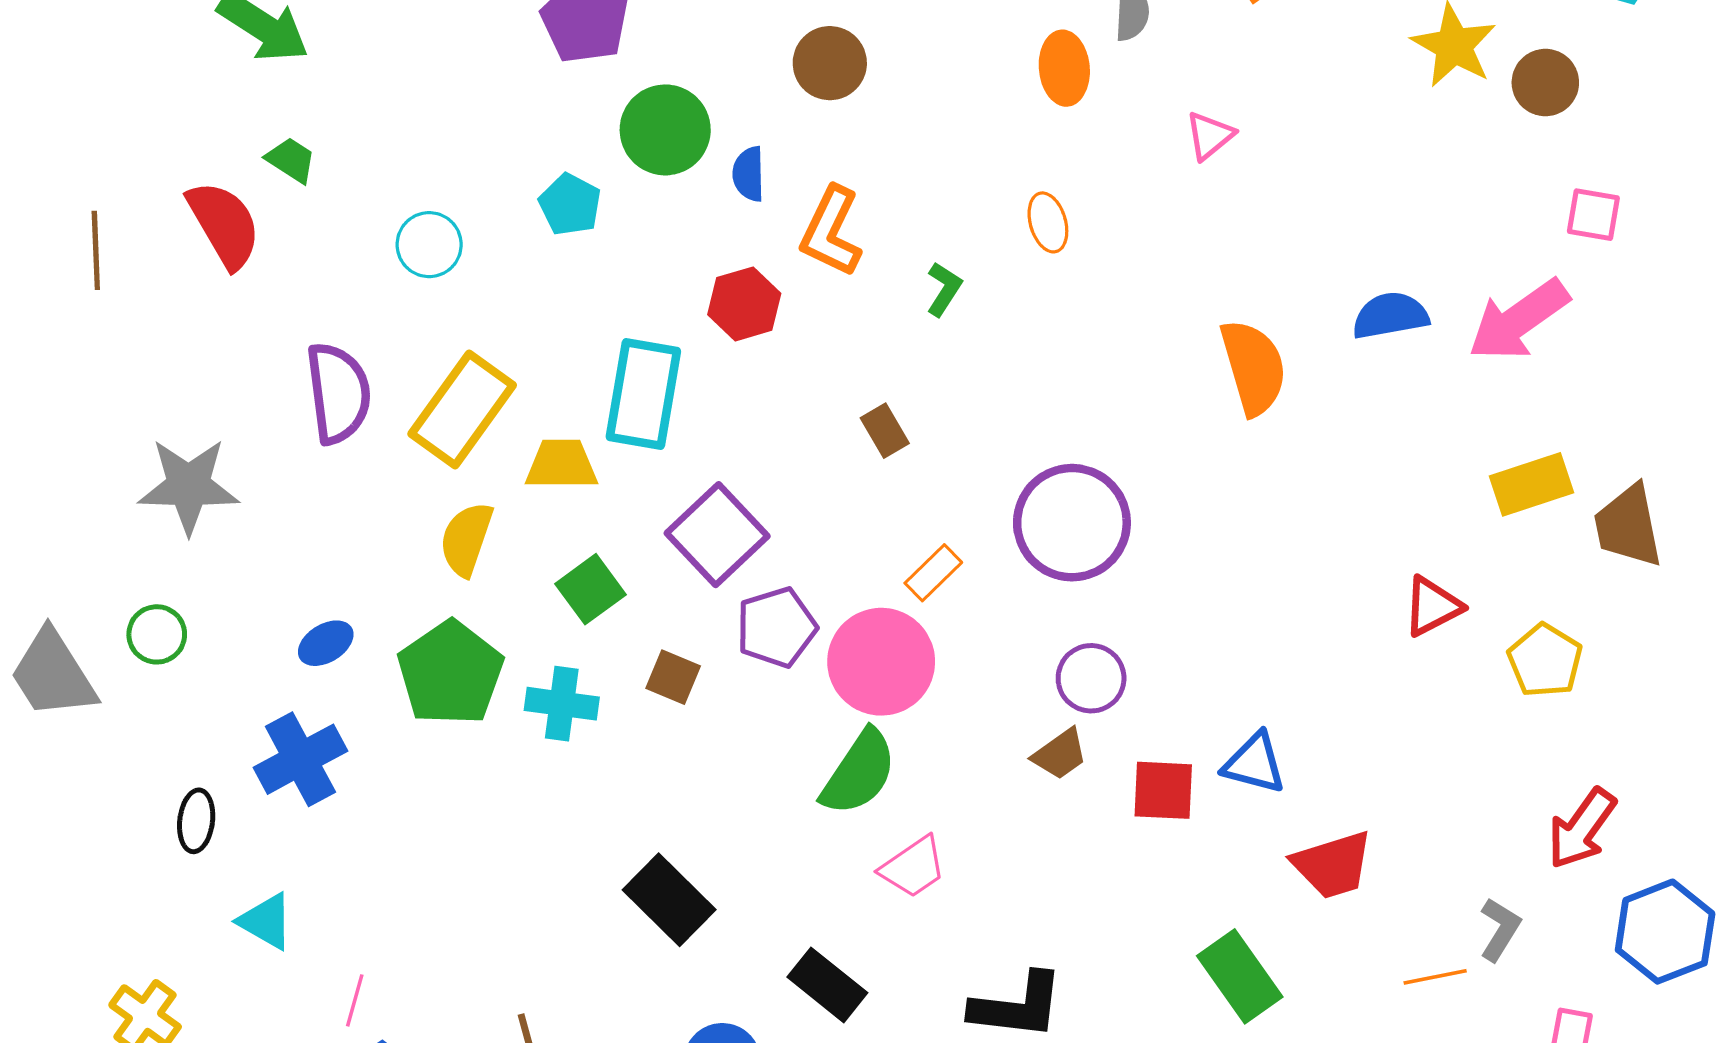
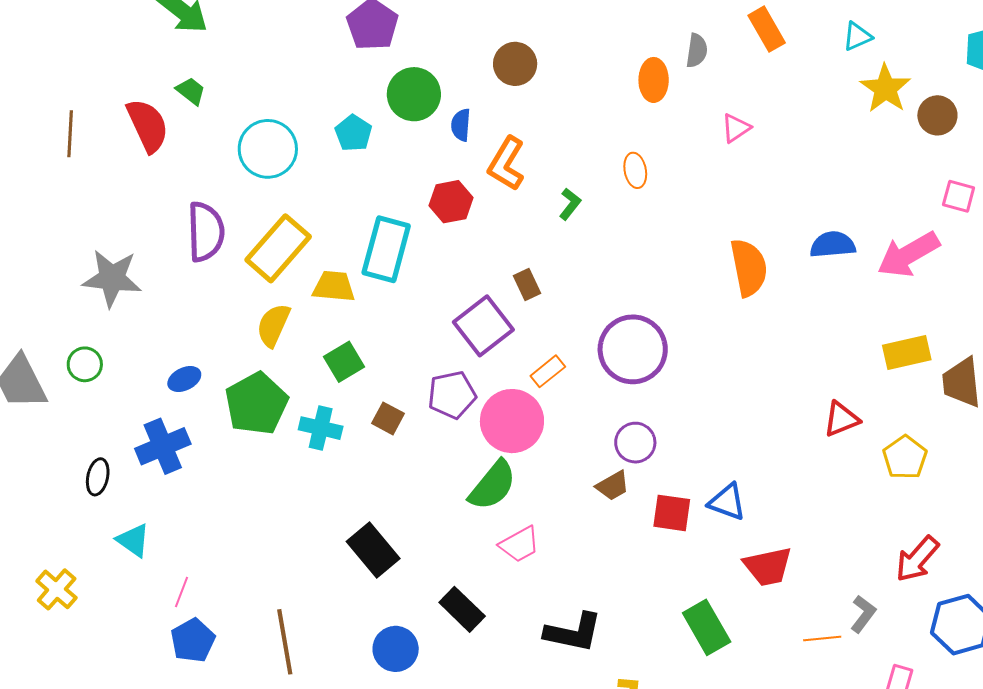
cyan circle: (429, 245) -> (268, 149), size x1.5
purple square: (717, 535) -> (483, 326), moved

